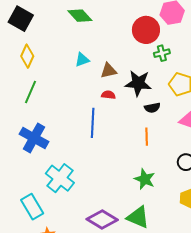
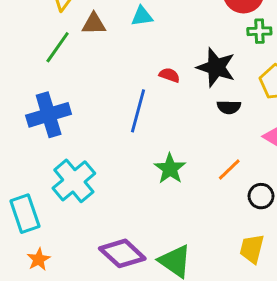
brown triangle: (109, 71) -> (94, 24), moved
orange line: (147, 137) -> (229, 169), moved, turned 36
blue cross: (34, 138) -> (49, 115), turned 32
green star: (145, 179) -> (170, 169), moved

